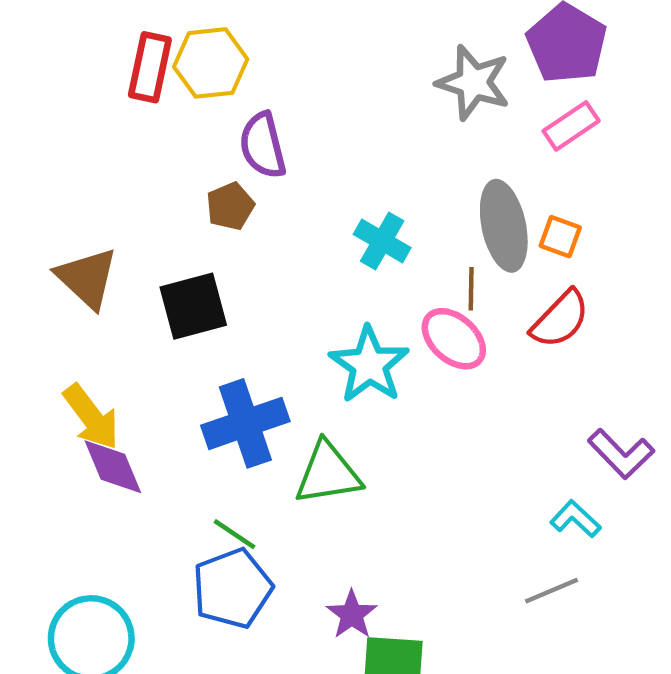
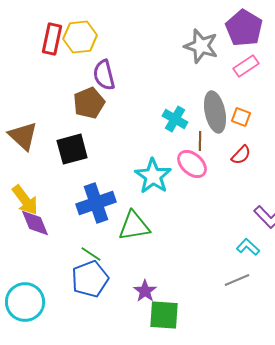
brown pentagon: (230, 206) -> (89, 103), size x1.4
cyan cross: (382, 241) -> (175, 119), moved
red semicircle: (560, 319) -> (241, 155), size x0.7

